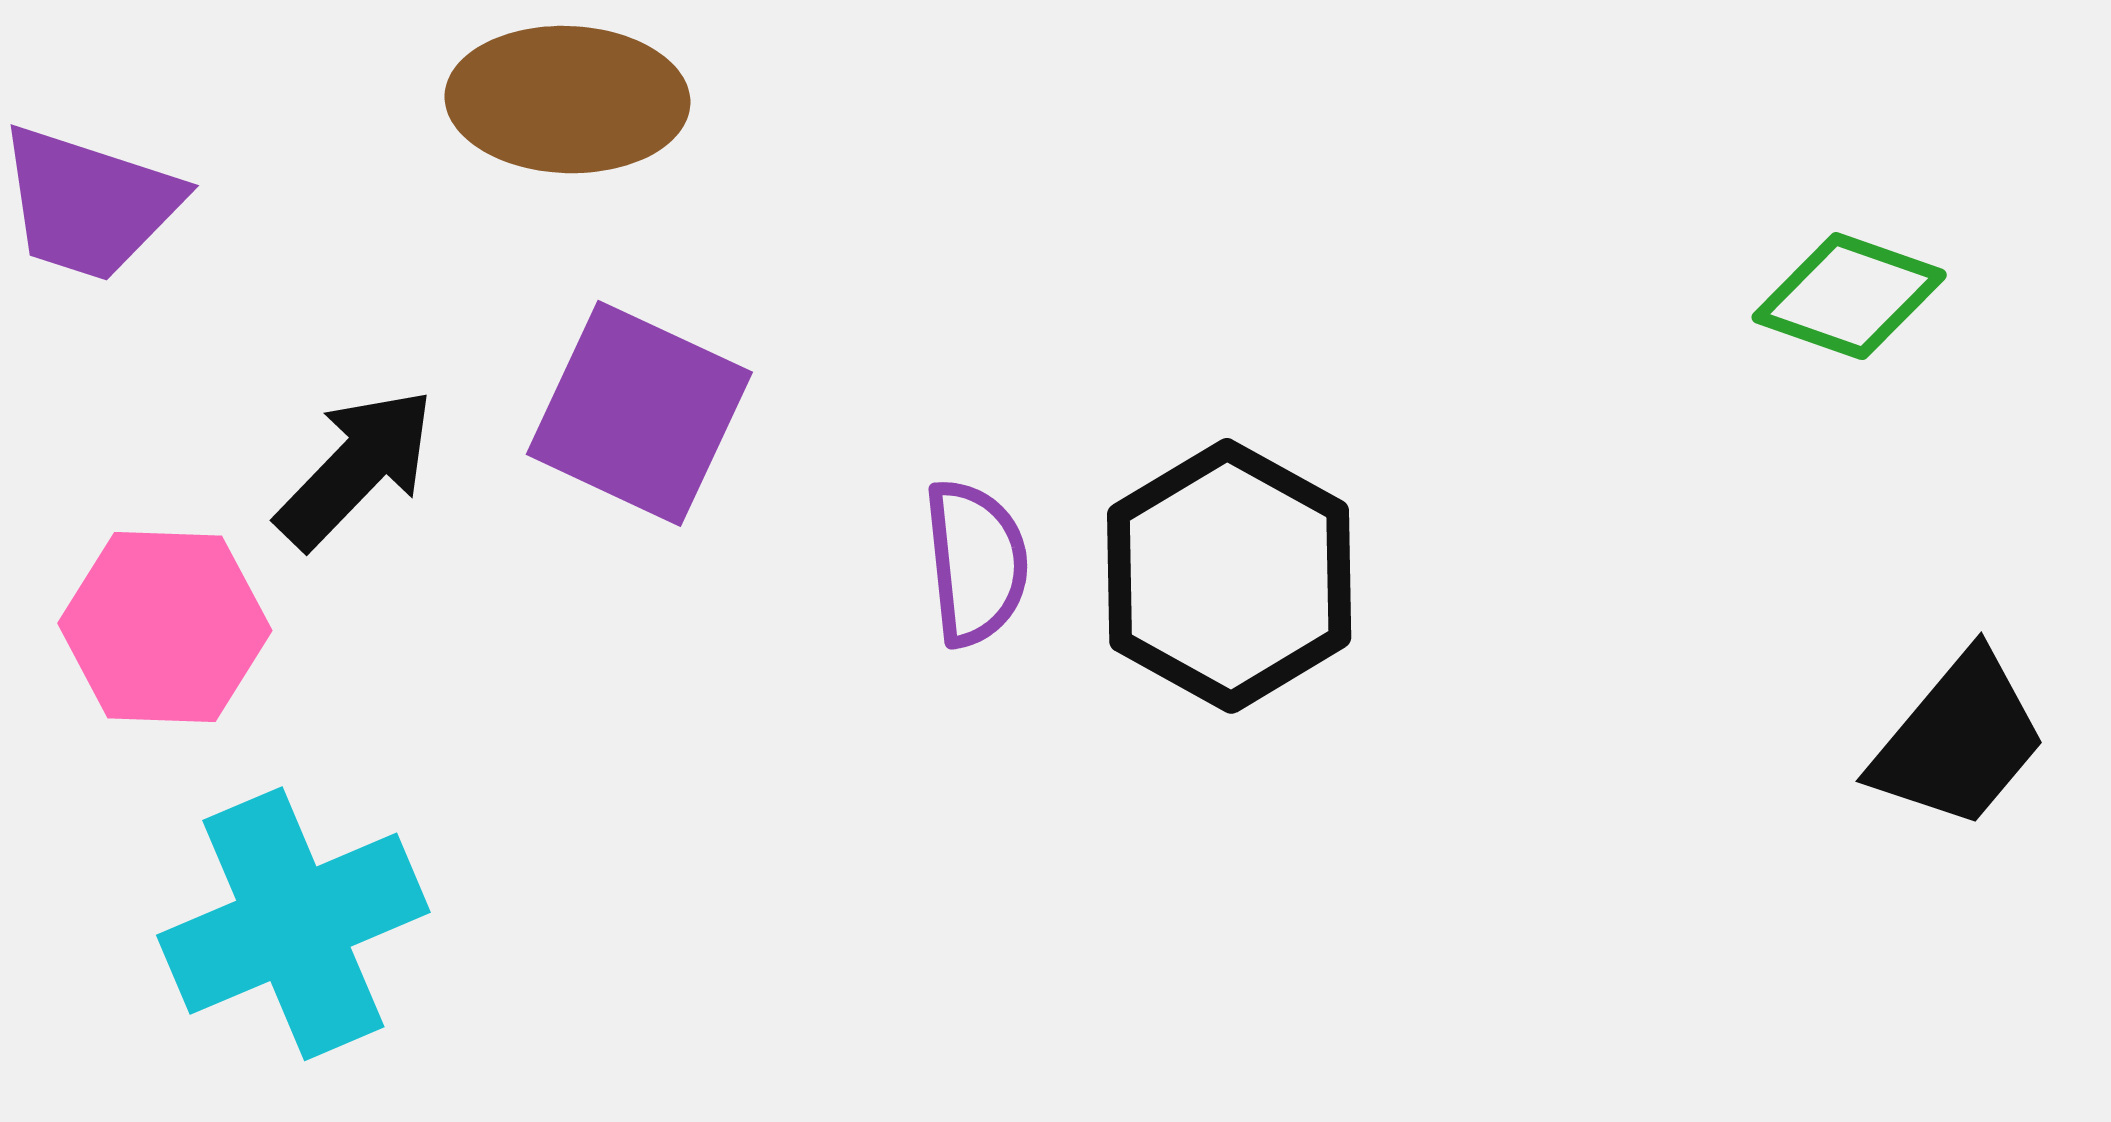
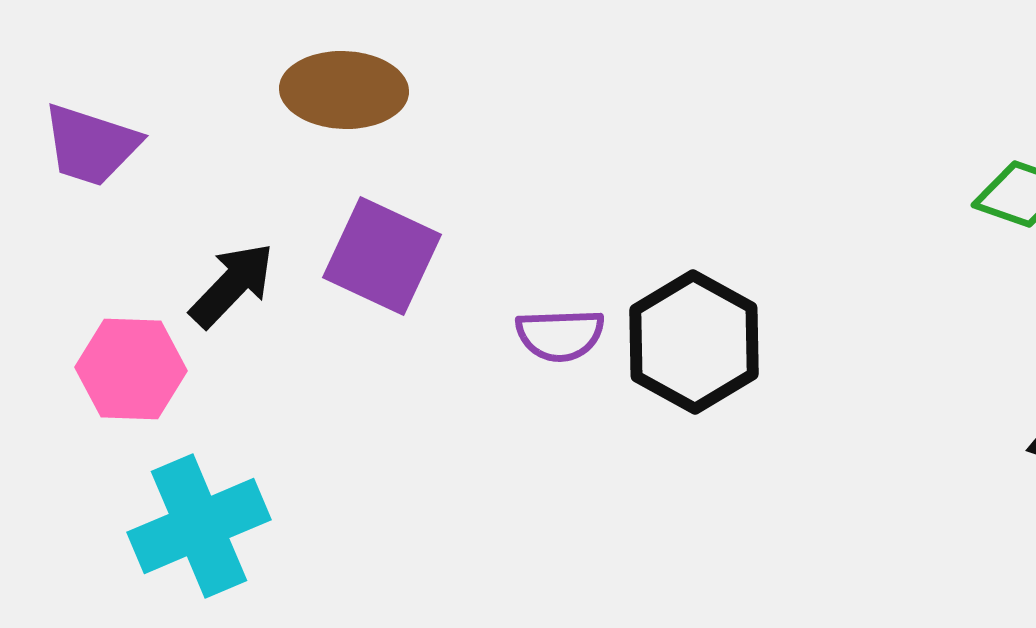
purple semicircle: (976, 563) -> (560, 335), turned 94

